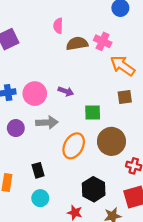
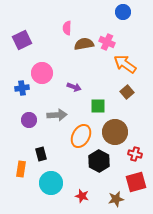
pink circle: (35, 94) -> (42, 73), moved
brown square: (125, 97) -> (127, 92), turned -32
black rectangle: (38, 170) -> (41, 154), moved
black hexagon: (94, 189) -> (99, 161), moved
cyan circle: (40, 198) -> (51, 183), size x1.5

